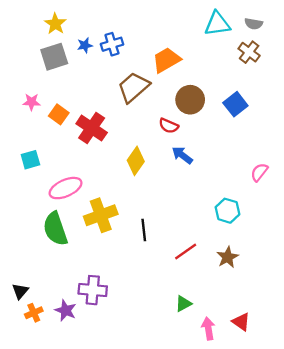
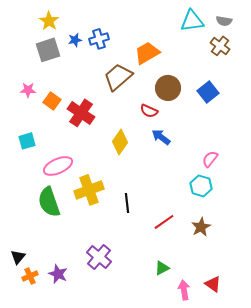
pink semicircle: (259, 172) -> (210, 159), moved
purple cross: (93, 290) -> (99, 257), moved, turned 35

